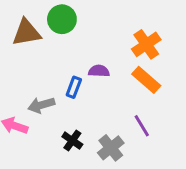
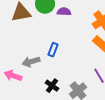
purple semicircle: (99, 71) -> (64, 12), moved

